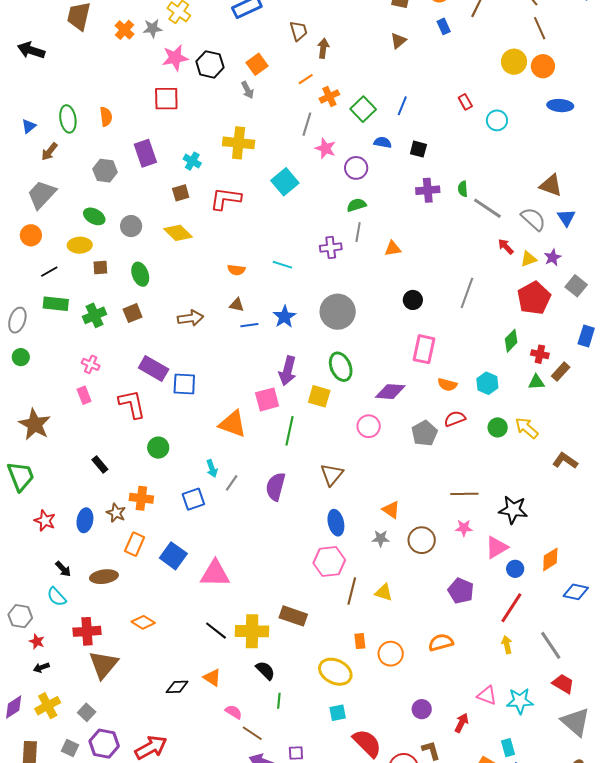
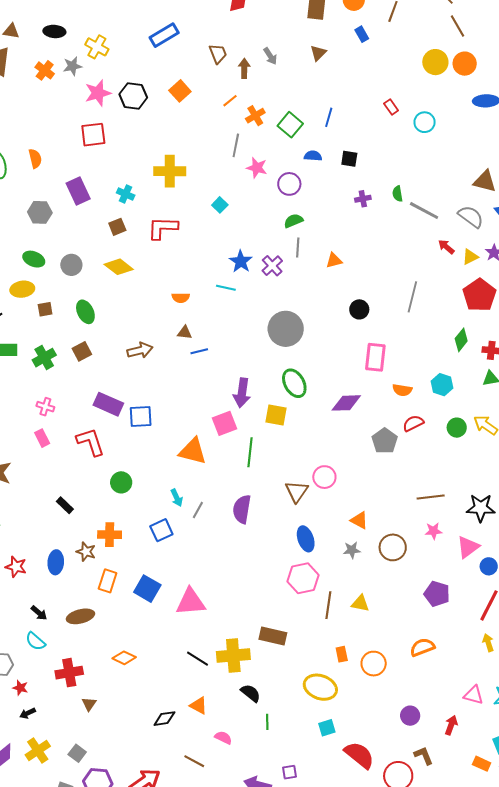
gray arrow: (247, 90) -> (270, 56), moved
cyan square: (285, 182) -> (220, 205), size x0.6
purple cross: (428, 190) -> (363, 199), size x0.7
purple cross: (331, 248) -> (272, 266), turned -30
blue star: (285, 317) -> (241, 261), moved
pink circle: (369, 426) -> (324, 477), moved
brown triangle: (103, 665) -> (89, 704), size x0.5
brown line: (252, 733) -> (194, 761), moved

